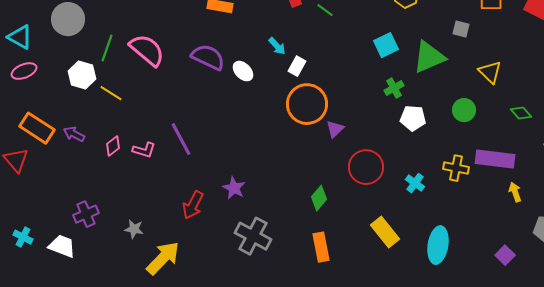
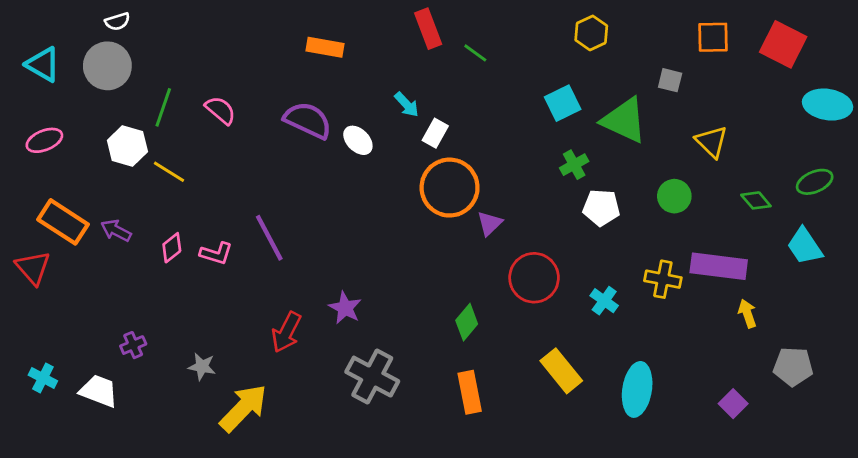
cyan triangle: (20, 37) -> (43, 64), moved
pink semicircle: (147, 50) -> (220, 110), size x0.6
green triangle: (429, 57) -> (624, 120), turned 48
purple cross: (86, 214) -> (133, 345), size x0.7

